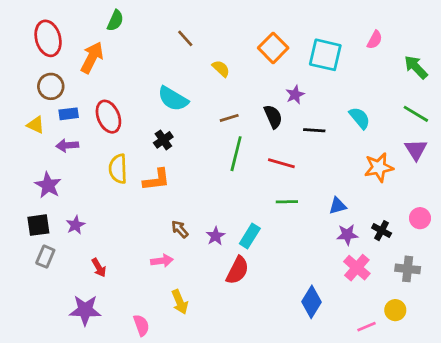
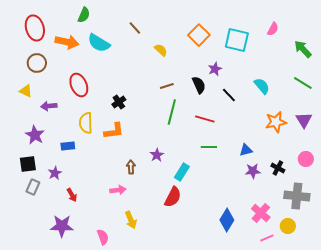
orange arrow: (92, 58) -> (67, 42), turned 75
cyan semicircle: (173, 99) -> (99, 43), moved
blue rectangle: (69, 114) -> (68, 146), moved
black line: (314, 130) -> (229, 95), turned 42
purple triangle: (416, 150) -> (304, 120), moved
purple star: (75, 225) -> (55, 173), moved
brown arrow: (180, 229) -> (131, 167), turned 40
purple star: (215, 236) -> (157, 155), moved
pink cross: (357, 268) -> (261, 213), moved
gray cross: (408, 269) -> (297, 196), size x1.4

